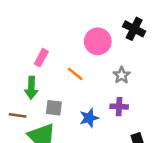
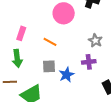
gray star: (122, 75) -> (95, 41), moved
gray square: (54, 108) -> (49, 66), moved

